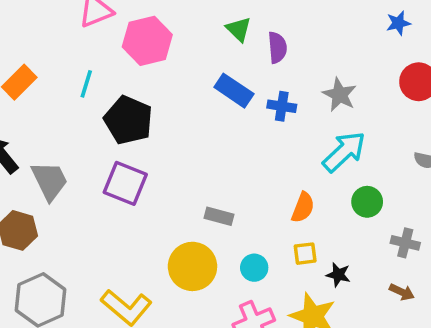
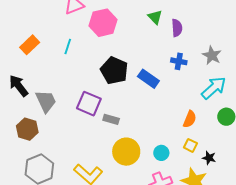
blue rectangle: (234, 91) -> (148, 79), moved
black pentagon: (128, 120) -> (114, 70), moved
gray rectangle: (219, 216) -> (111, 119), moved
yellow square: (305, 254) -> (190, 145), turned 32

